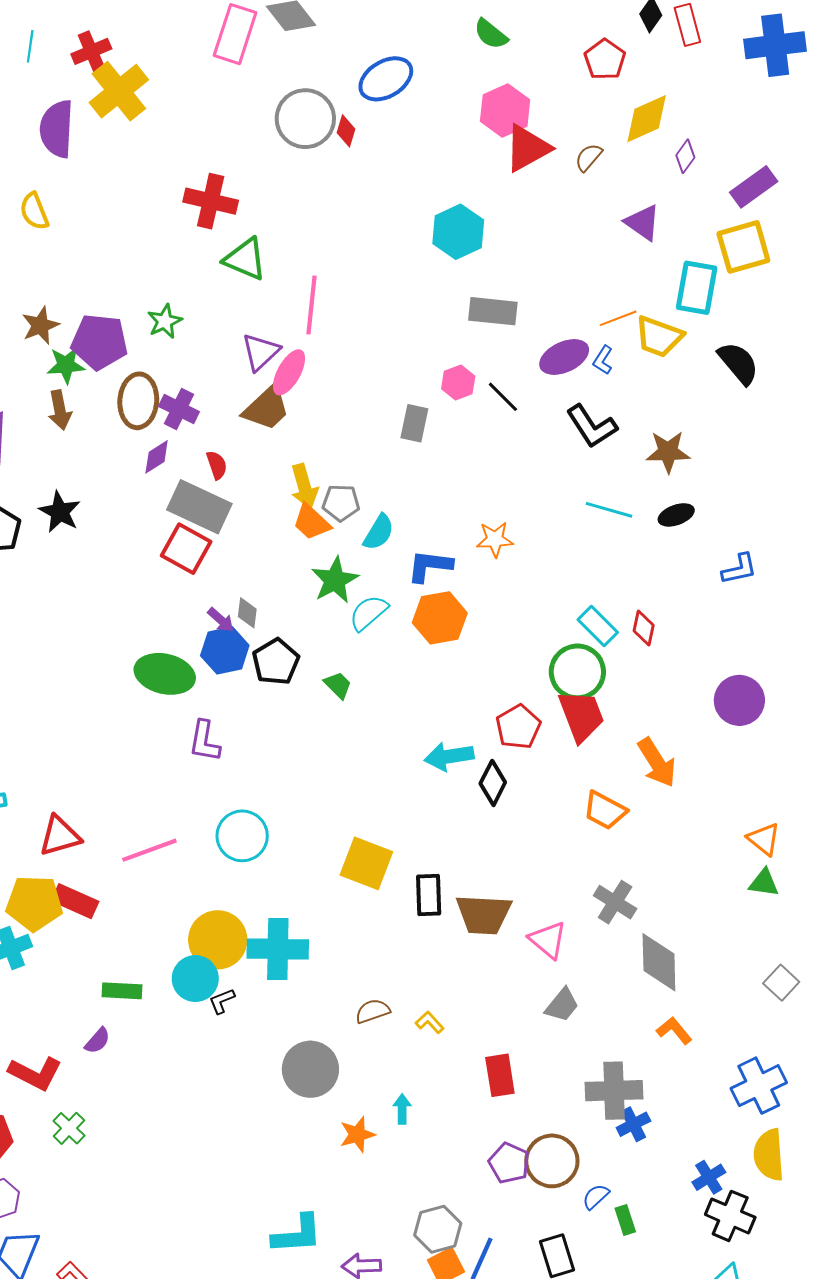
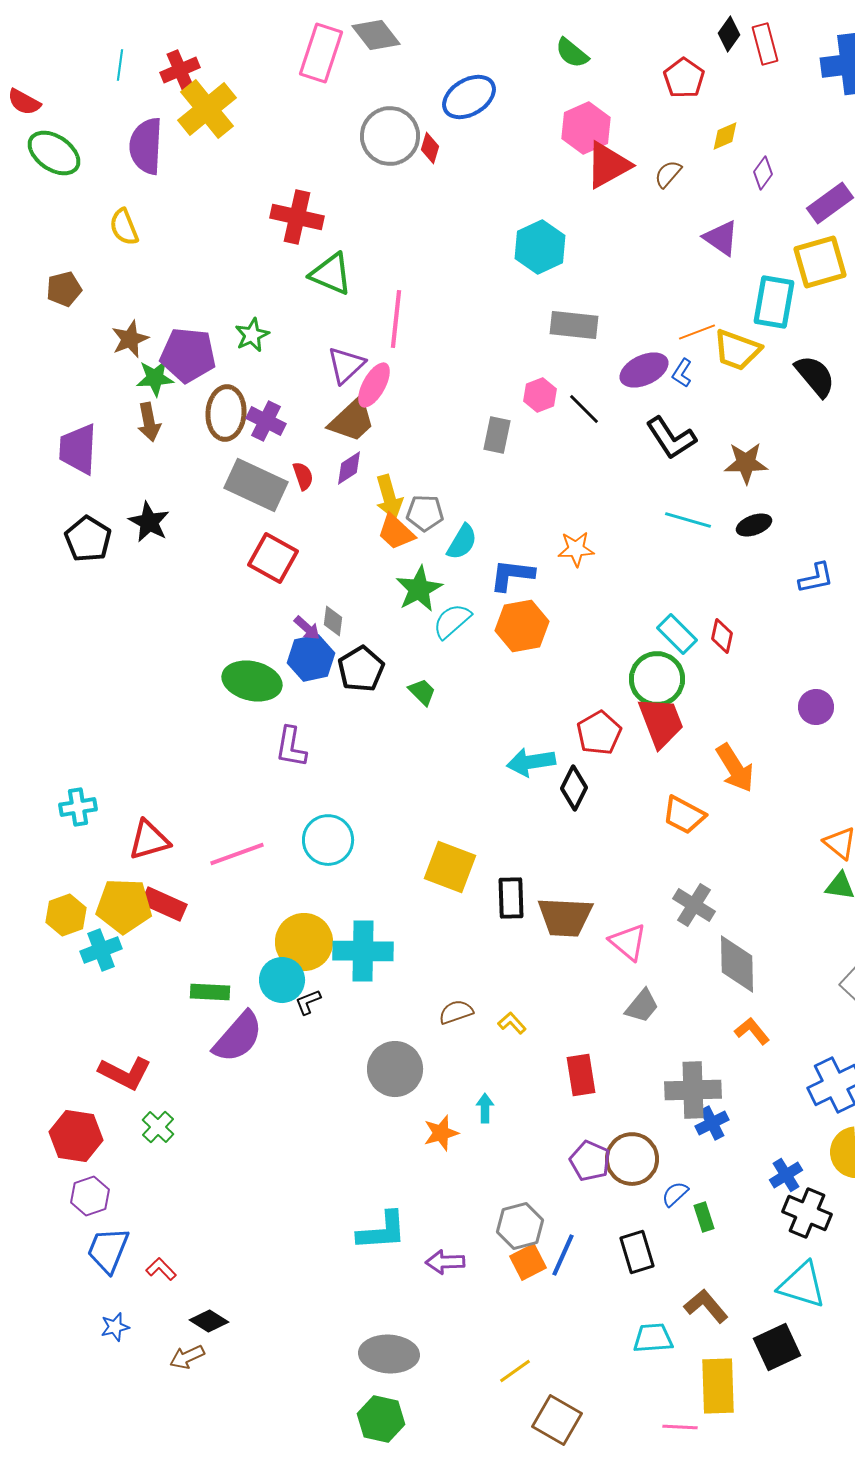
yellow diamond: (647, 119) -> (725, 136), size x0.6
purple diamond: (157, 457) -> (349, 468), moved
gray rectangle: (199, 507) -> (256, 485), moved
purple circle: (739, 700) -> (816, 707), size x0.7
purple semicircle: (97, 1041) -> (238, 1037), moved, size x2.0

